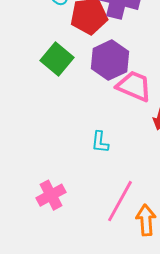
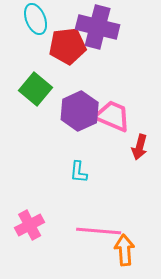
purple hexagon: (110, 60) -> (80, 111), moved
pink line: (120, 201) -> (99, 231), turned 66

